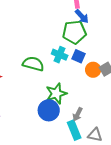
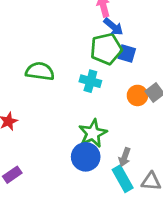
blue square: (79, 56) -> (127, 54), moved
green semicircle: (33, 64) -> (40, 71), moved

